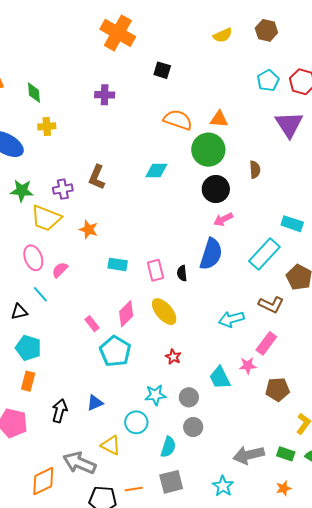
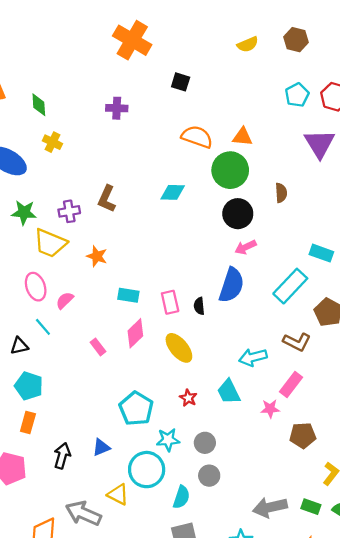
yellow cross: (47, 126) -> (52, 142), turned 30
pink diamond: (126, 314) -> (135, 333), moved
pink rectangle: (92, 324) -> (98, 347), moved
cyan pentagon: (115, 351) -> (136, 409), moved
cyan trapezoid: (220, 378) -> (229, 392), moved
cyan circle: (136, 422) -> (147, 470), size x1.4

